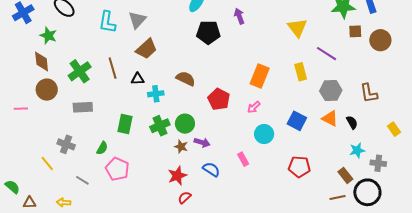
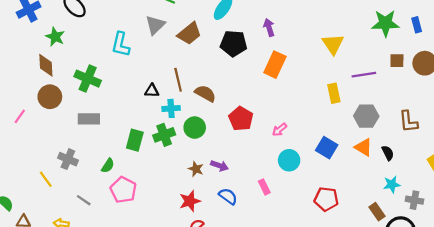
cyan L-shape: (107, 22) -> (121, 44), moved
brown square: (355, 31) -> (397, 61), moved
brown trapezoid: (146, 49) -> (189, 33), moved
purple line: (326, 54) -> (364, 75), turned -45
brown line: (113, 68) -> (178, 80), moved
green cross: (80, 71) -> (88, 79), turned -35
orange rectangle: (260, 76) -> (275, 65), moved
pink line: (21, 109) -> (20, 116), turned -56
green circle: (185, 124) -> (195, 128), moved
green cross: (160, 126) -> (164, 135), moved

